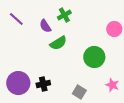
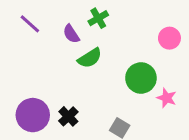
black cross: (43, 84) -> (68, 116), turned -32
pink star: (112, 85) -> (167, 98), moved

